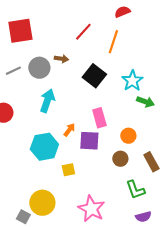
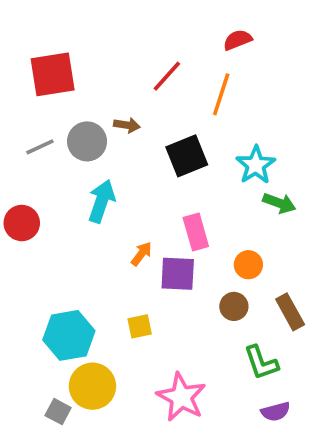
black square: (94, 76) -> (187, 156), turned 30
cyan hexagon: (44, 147) -> (69, 335), moved

